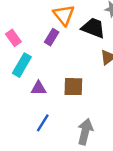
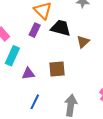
black trapezoid: (93, 28) -> (61, 28), moved

